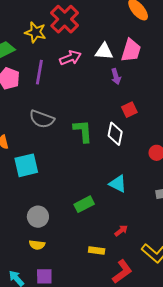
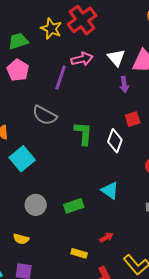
white triangle: (104, 51) -> (116, 58), turned 36
purple line: (39, 72) -> (61, 77), moved
cyan square: (26, 165) -> (22, 159), turned -35
gray circle: (38, 217) -> (36, 205), moved

